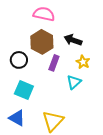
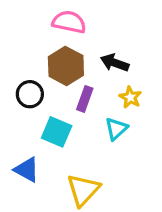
cyan square: (24, 90) -> (57, 132), moved
blue triangle: (17, 118) -> (27, 170), moved

